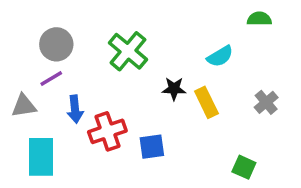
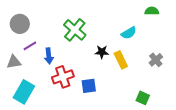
gray circle: (56, 44) -> (20, 24), moved
blue arrow: (75, 109) -> (49, 56), moved
cyan rectangle: (41, 157) -> (24, 92), turned 30

